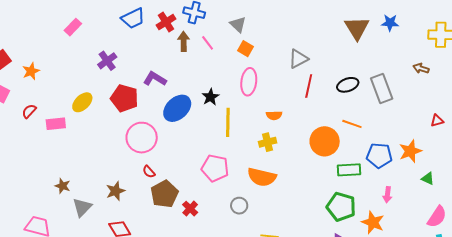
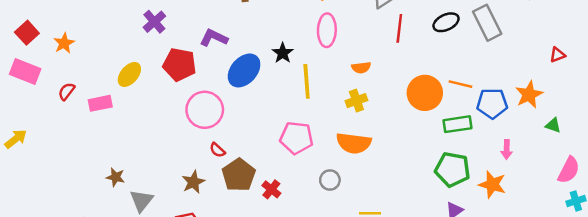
orange line: (352, 124) -> (460, 84), moved
brown star: (115, 191) -> (193, 182), moved

